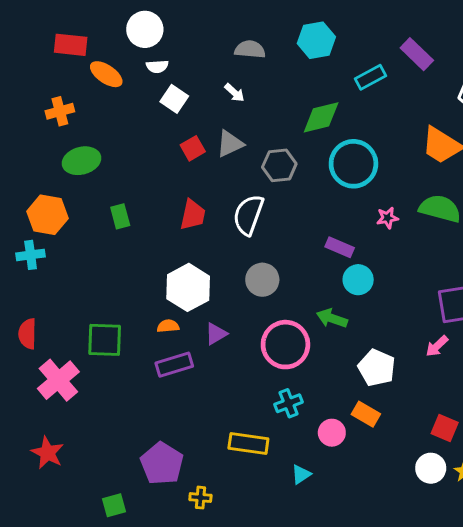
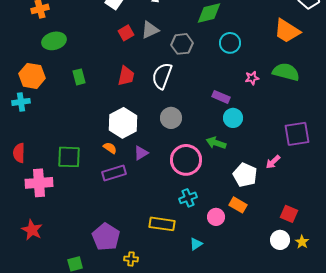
cyan circle: (353, 164) -> (230, 43), size x0.7
orange semicircle: (168, 326) -> (110, 148), turned 40
pink arrow: (437, 346) -> (273, 162), moved
pink cross: (58, 380) -> (39, 183), turned 36

